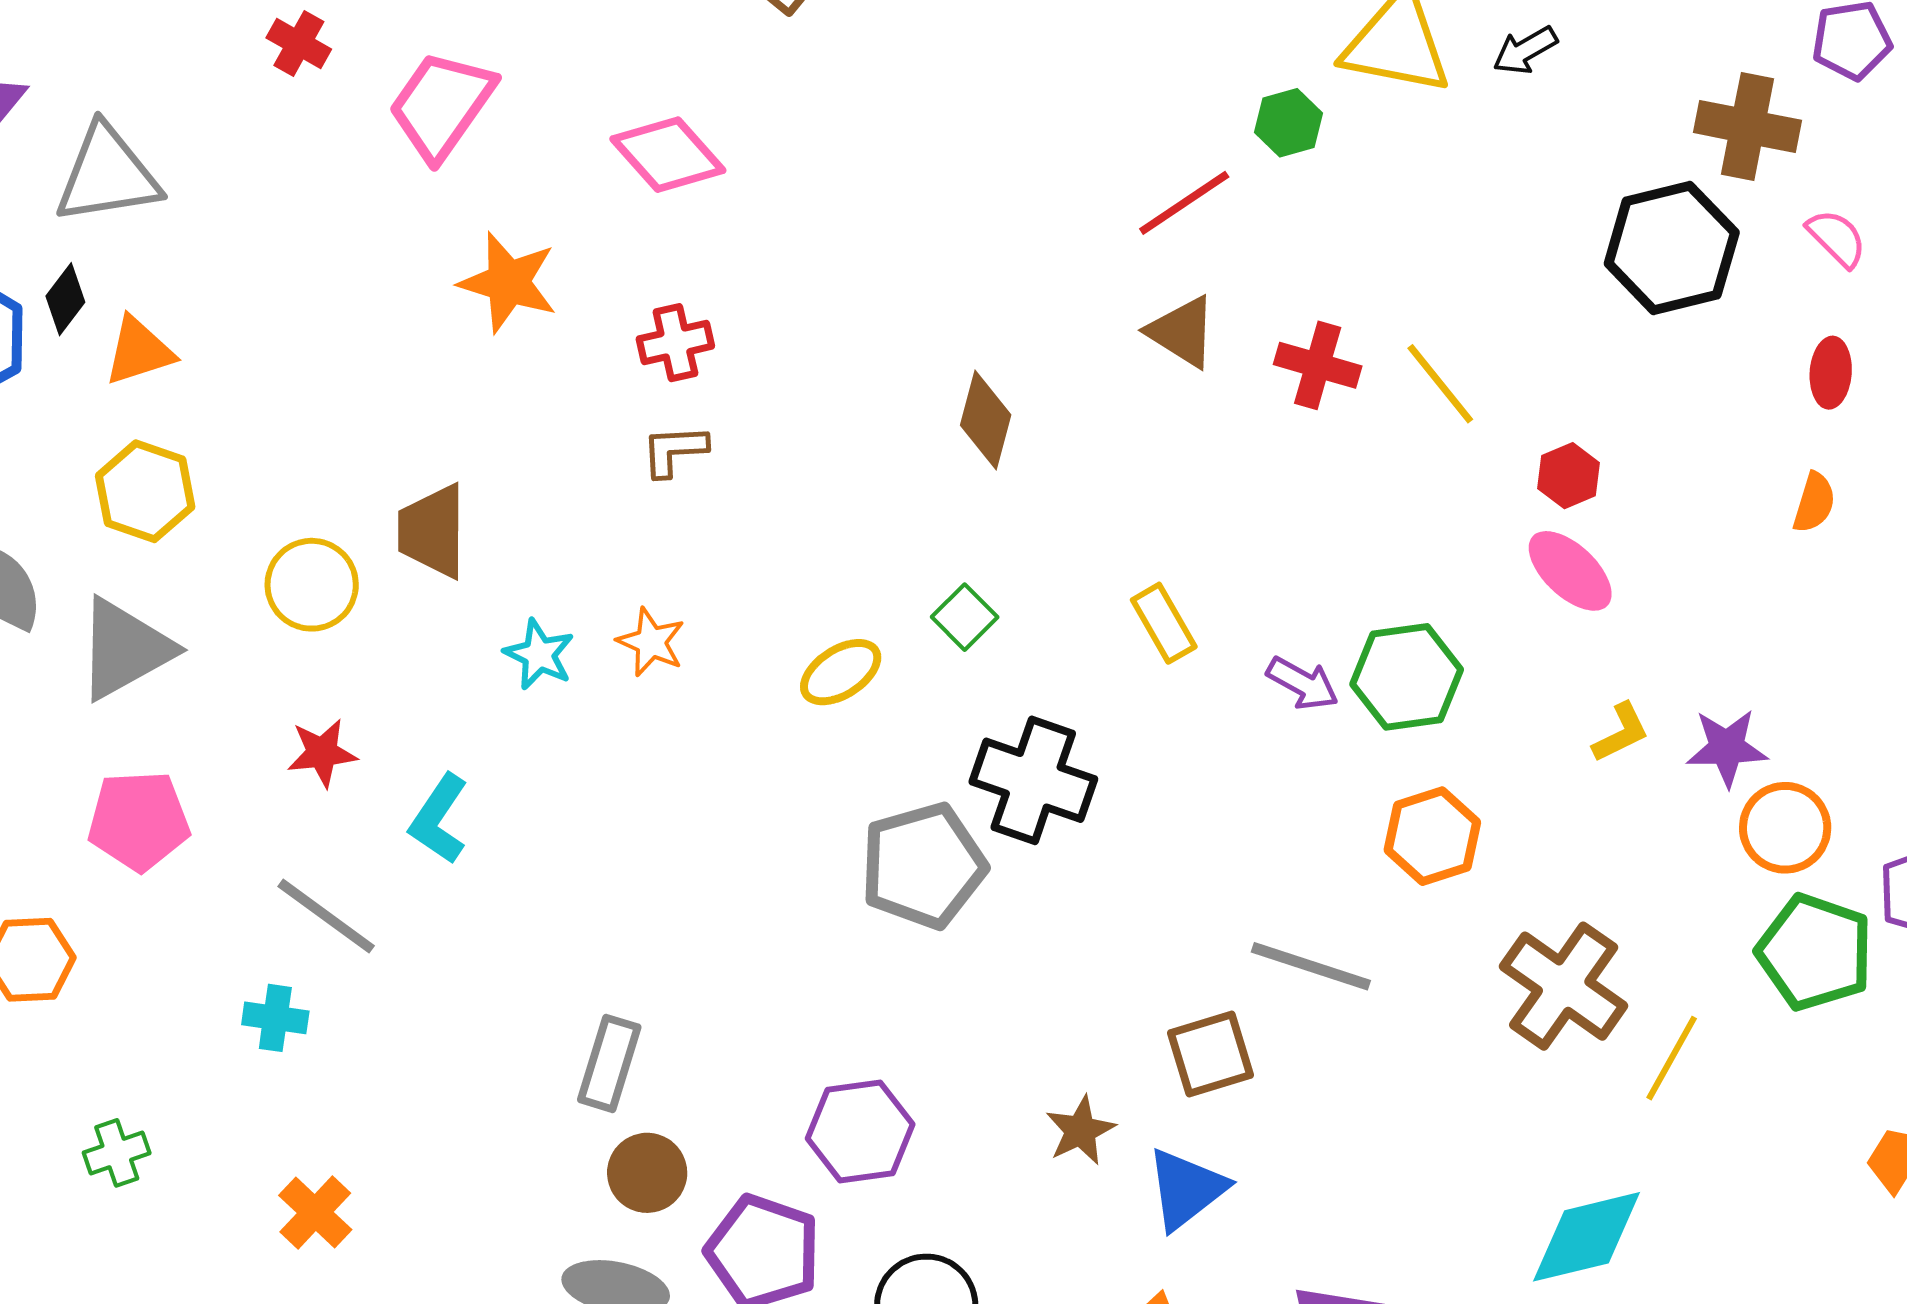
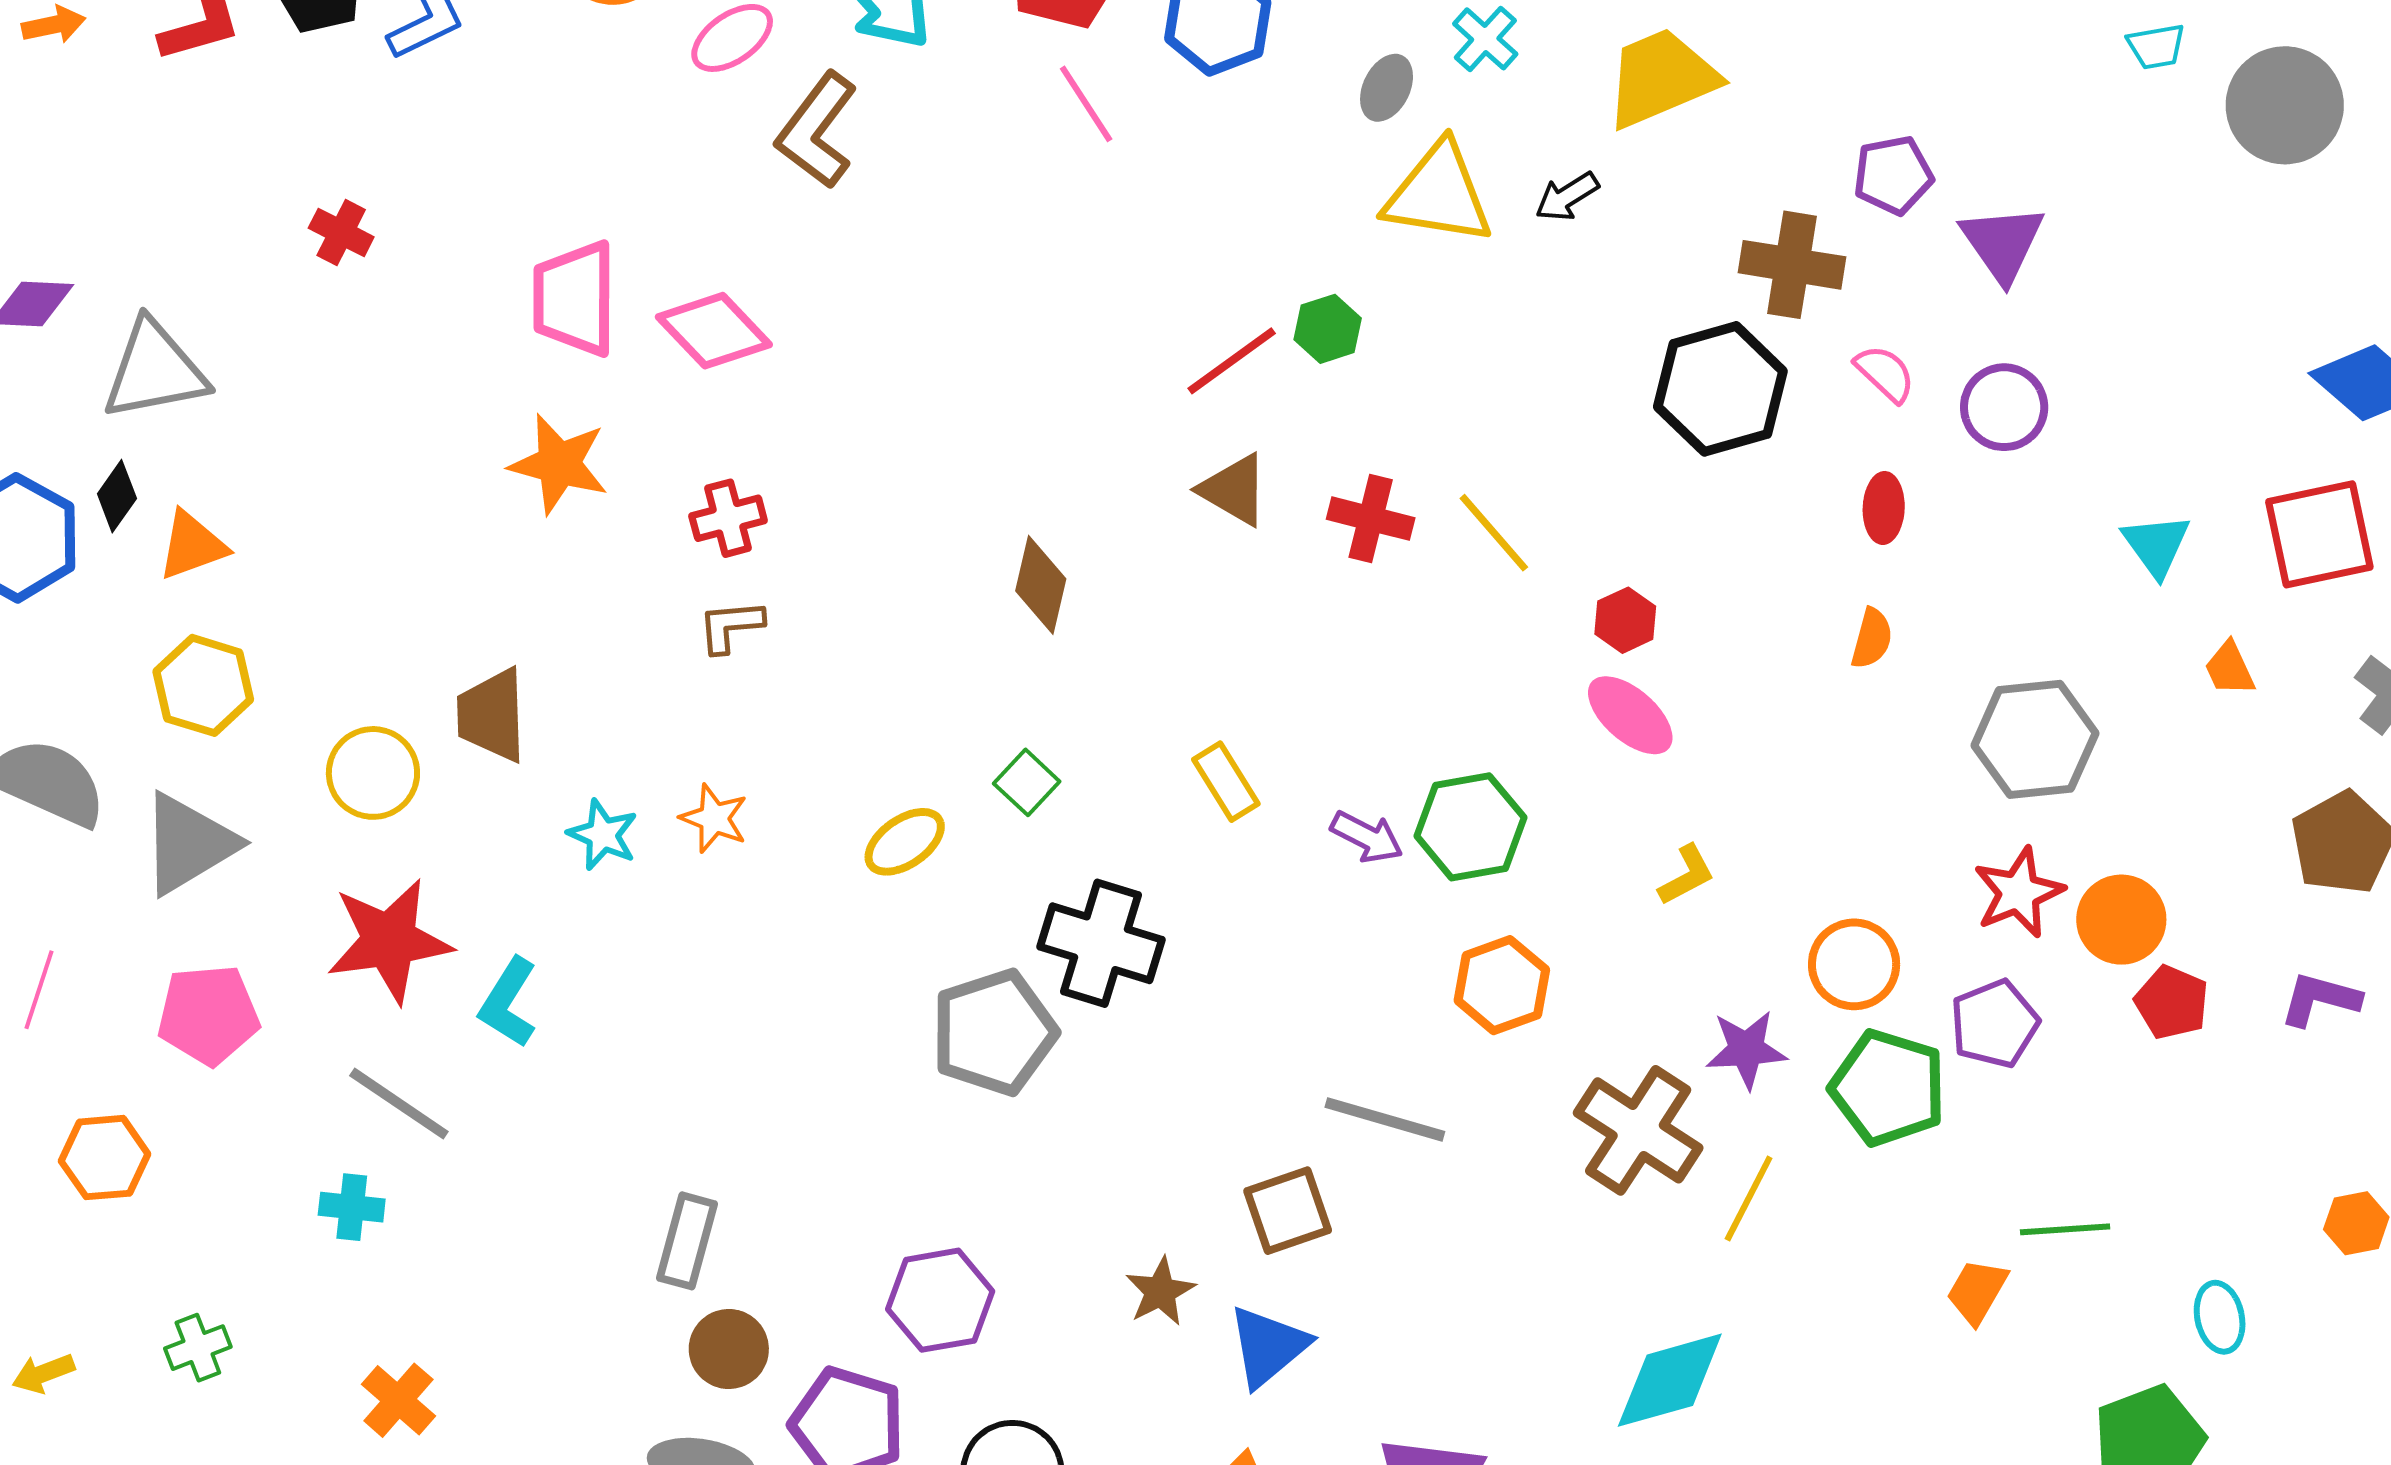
pink trapezoid: (442, 105) -> (575, 299), moved, turned -33
green hexagon: (1288, 123) -> (1328, 329), moved
purple star: (1727, 748) -> (1746, 1049), moved
red star: (322, 753) -> (389, 941), size x1.8

